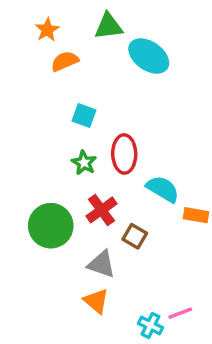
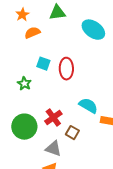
cyan ellipse: (149, 56) -> (93, 30), moved
red ellipse: (124, 154) -> (66, 69), moved
green star: (84, 163) -> (24, 84), moved

